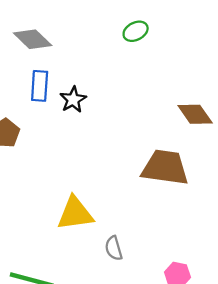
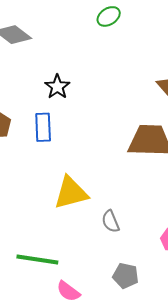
blue rectangle: (40, 86) -> (43, 127), moved

